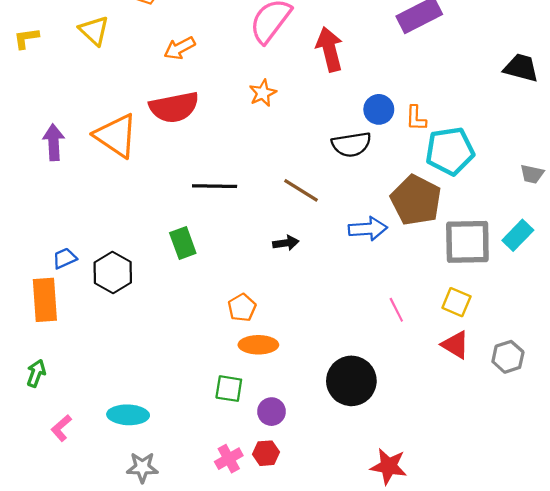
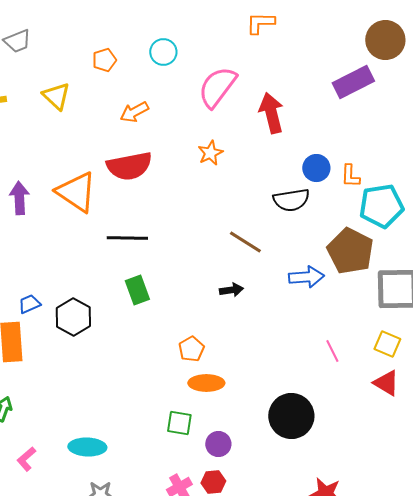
black line: (215, 186) -> (127, 238), moved

